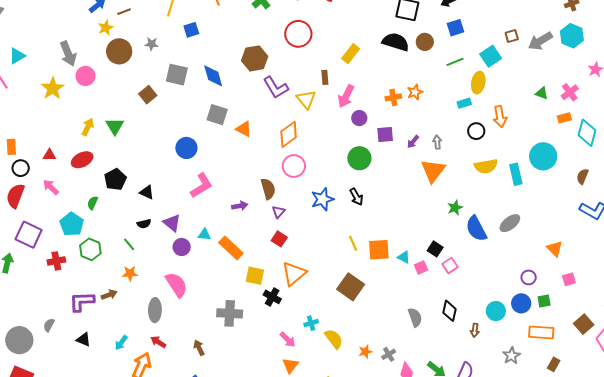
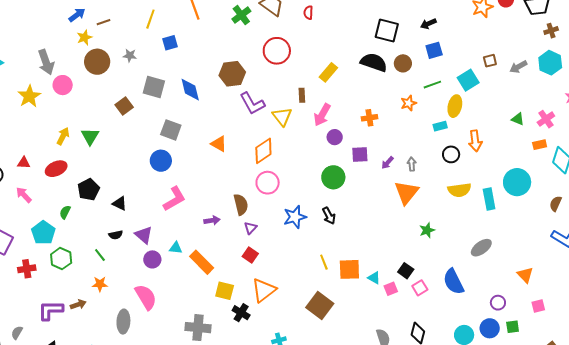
gray arrow: (540, 41) -> (518, 67), size x0.7
orange star: (415, 92) -> (409, 103), moved
gray square: (217, 115) -> (171, 130), moved
blue semicircle: (476, 229) -> (453, 282), moved

